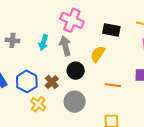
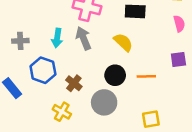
yellow semicircle: (98, 54) -> (123, 42), turned 108
black circle: (76, 71) -> (115, 75), moved
blue hexagon: (27, 81) -> (43, 70), moved

